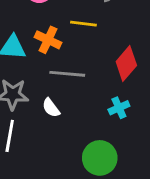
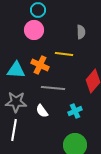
cyan cross: (119, 108) -> (75, 111), moved

